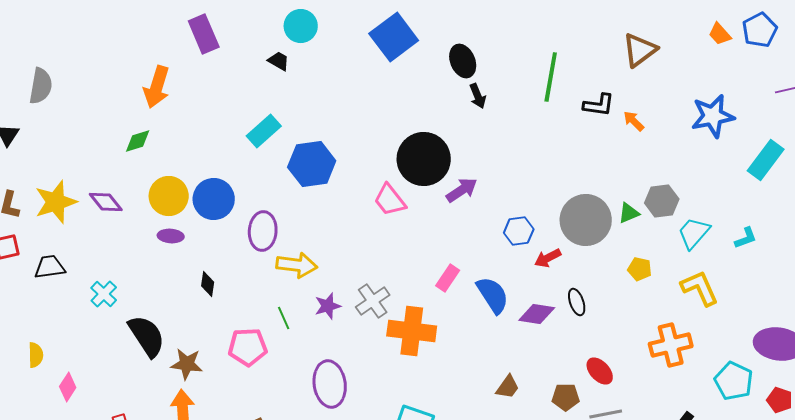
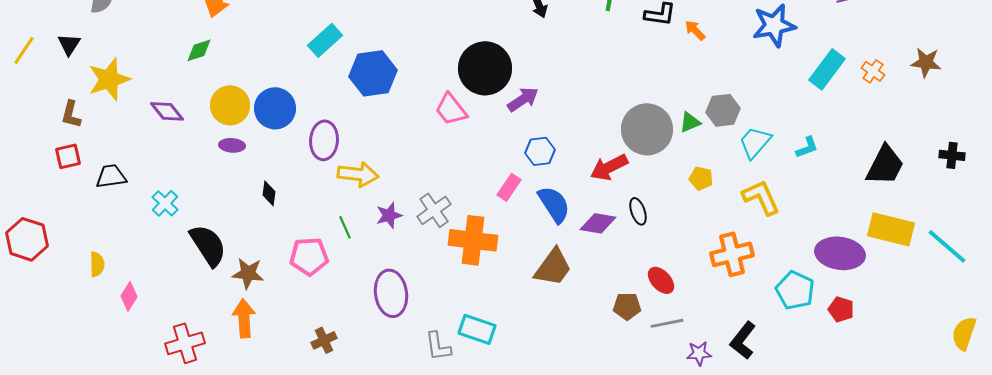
yellow star: (56, 202) -> (109, 79), moved
blue hexagon: (519, 231) -> (540, 151), moved
red arrow: (548, 258) -> (609, 167), size x1.4
brown trapezoid: (508, 387) -> (553, 267), moved, size x1.6

